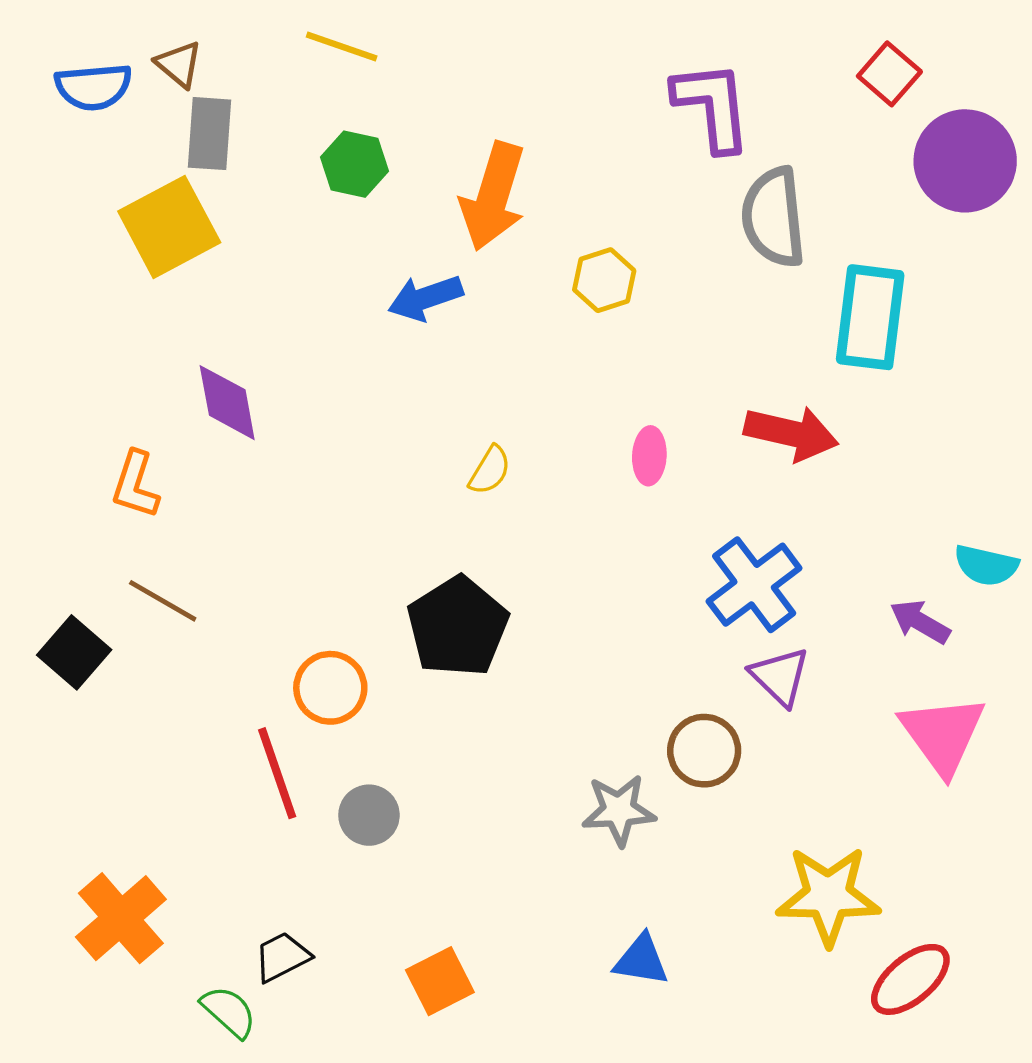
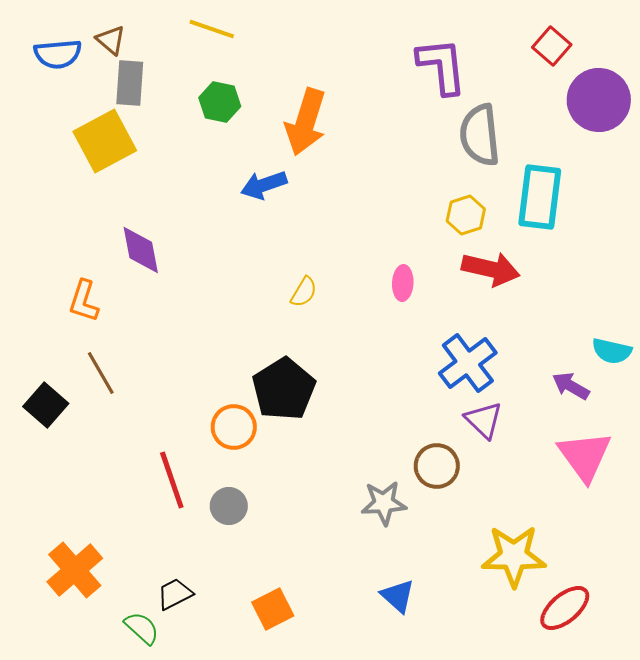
yellow hexagon: (604, 280) -> (466, 215), moved
brown line: (163, 601) -> (101, 373), turned 30
orange circle: (330, 688) -> (234, 427), moved
blue triangle: (641, 960) -> (398, 596), turned 33

